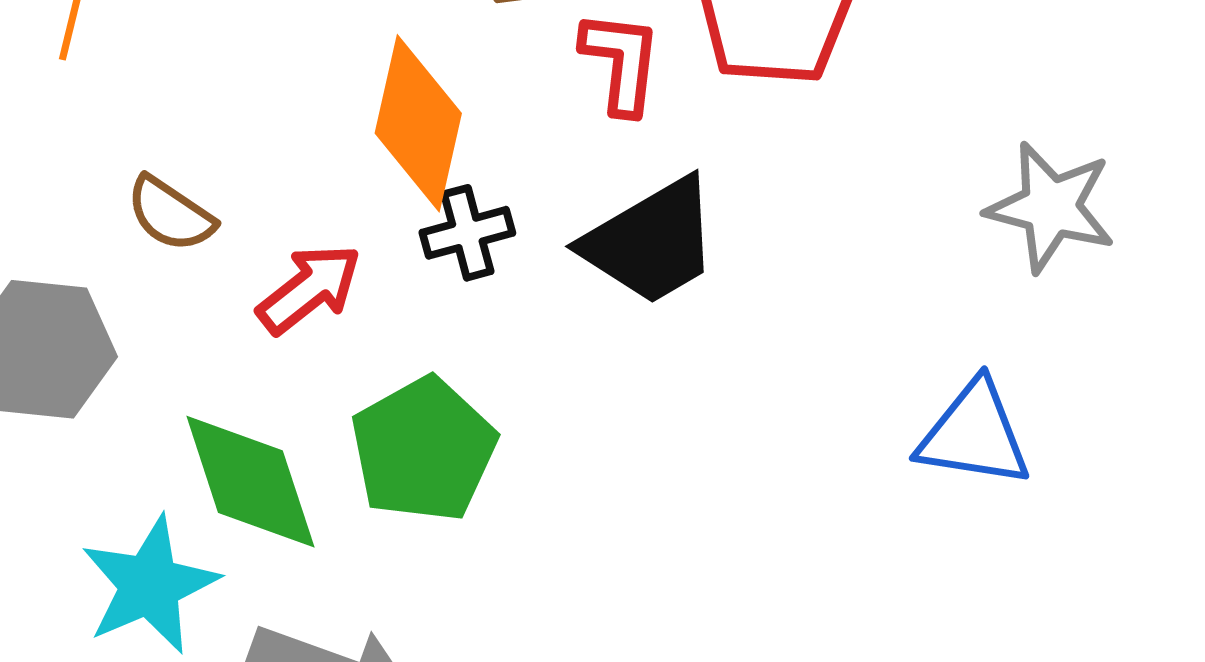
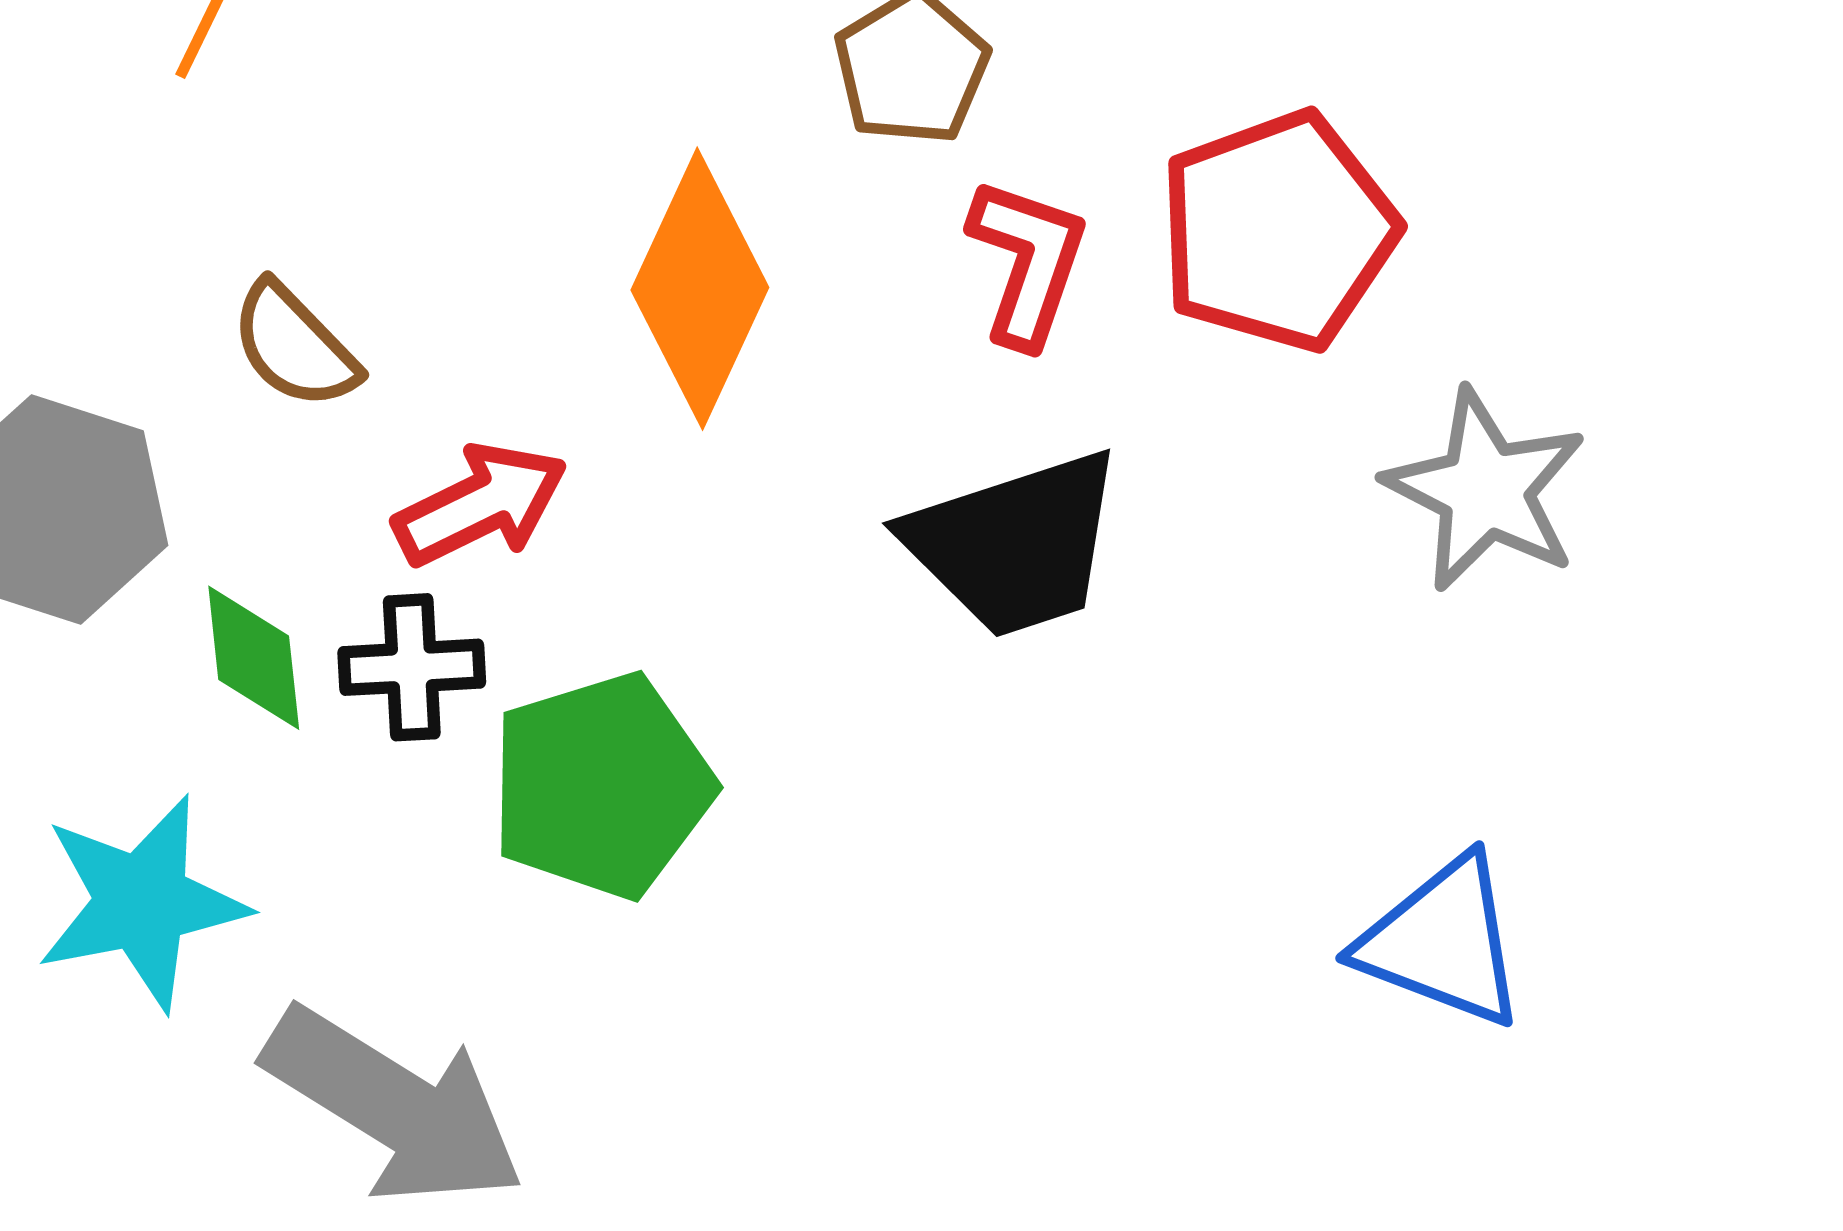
gray star: (1051, 207) -> (1485, 490), moved
black cross: (467, 233) -> (412, 667), moved
green diamond: (250, 482) -> (254, 658), moved, size x0.6

